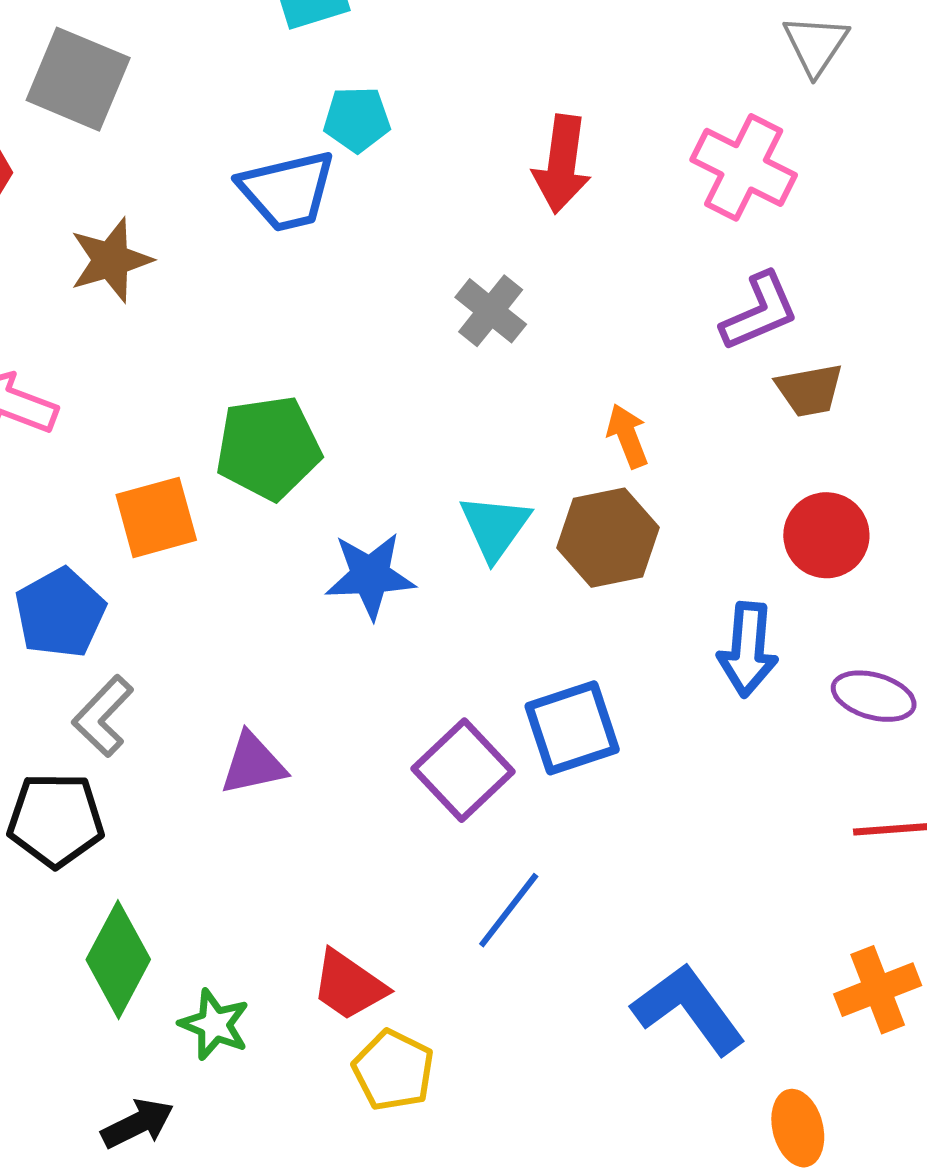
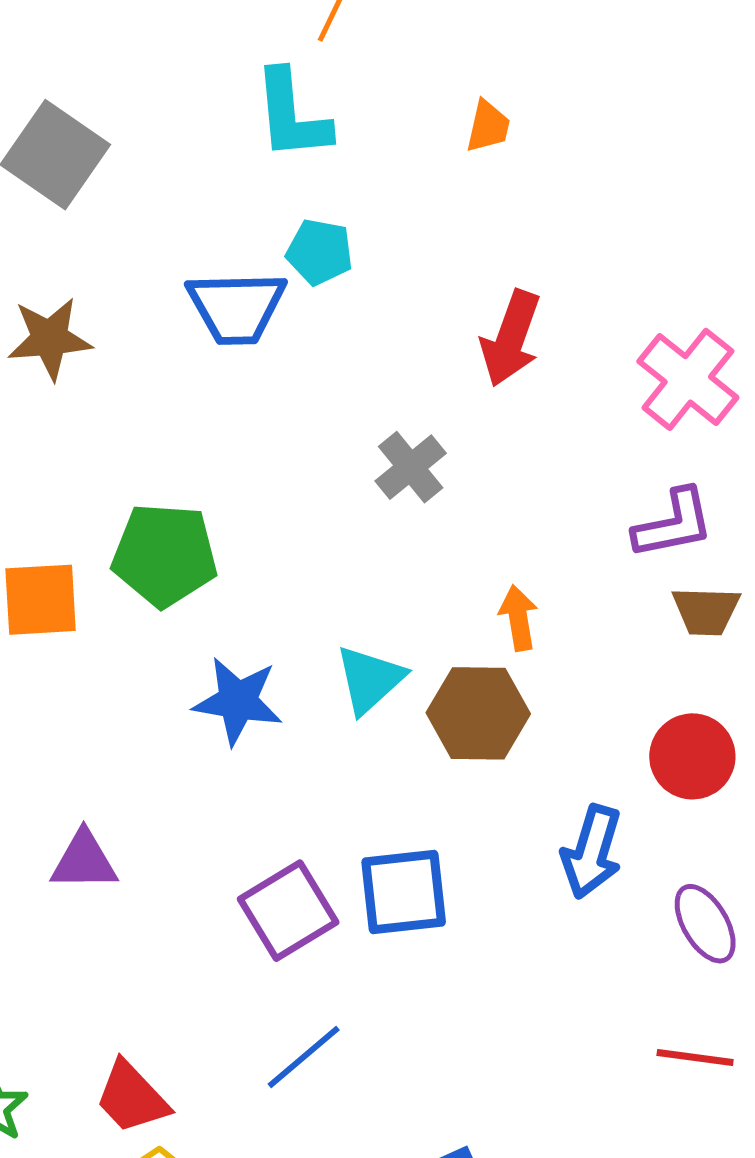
purple ellipse: (874, 696) -> (705, 924), turned 32

